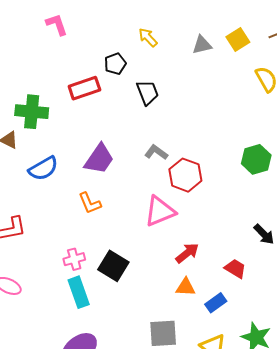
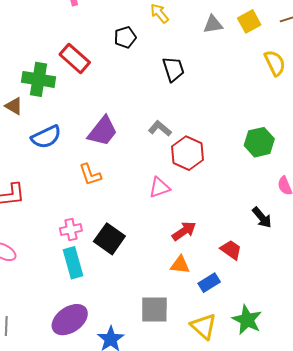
red rectangle: (84, 88) -> (75, 58), moved, turned 56
black trapezoid: (147, 92) -> (173, 69), moved
pink triangle: (160, 211) -> (159, 188), size x0.7

